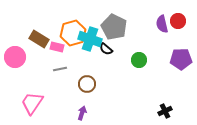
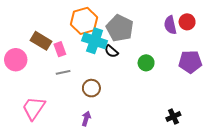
orange hexagon: (73, 33) -> (84, 21), moved
pink rectangle: (57, 47) -> (60, 49), turned 56

